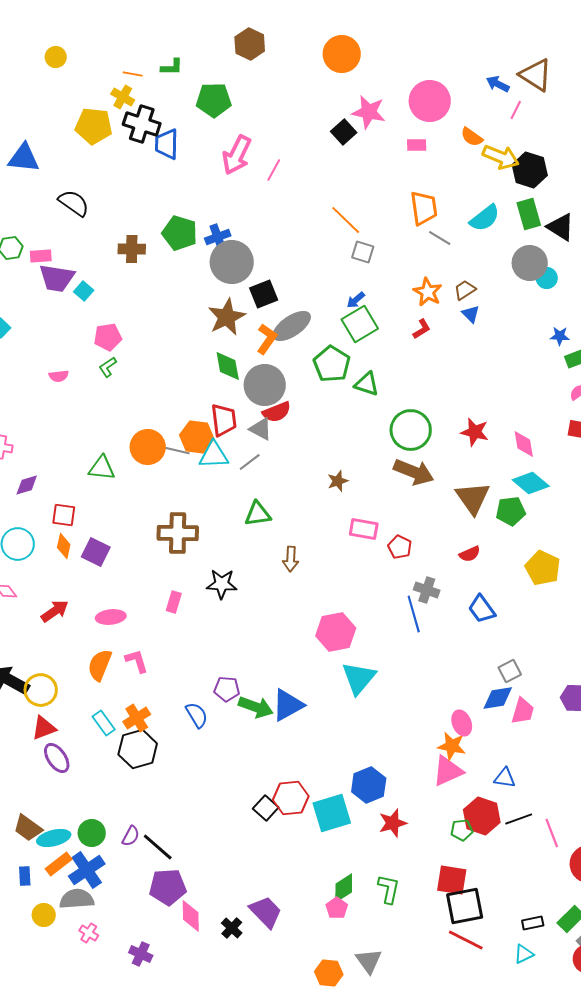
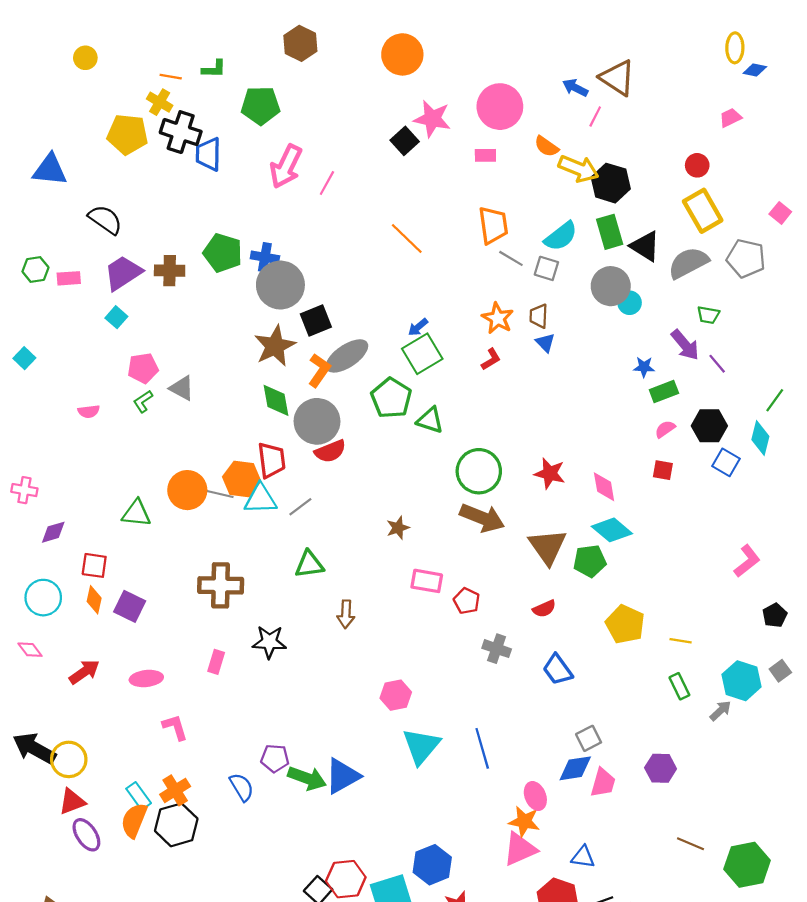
blue cross: (218, 237) -> (265, 257), turned 30
gray square: (363, 252) -> (546, 268), moved
purple trapezoid: (57, 278) -> (123, 273), moved, turned 138
brown trapezoid: (465, 290) -> (539, 316), turned -55
gray triangle: (261, 429) -> (182, 388), moved
blue line: (414, 614) -> (482, 748), moved
pink hexagon: (336, 632) -> (396, 695), size x0.7
orange semicircle: (100, 665) -> (134, 820), moved

